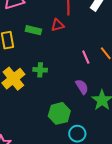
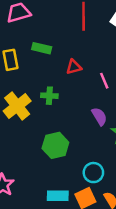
red triangle: (58, 25) -> (74, 67), moved
green hexagon: (59, 113) -> (55, 145), moved

